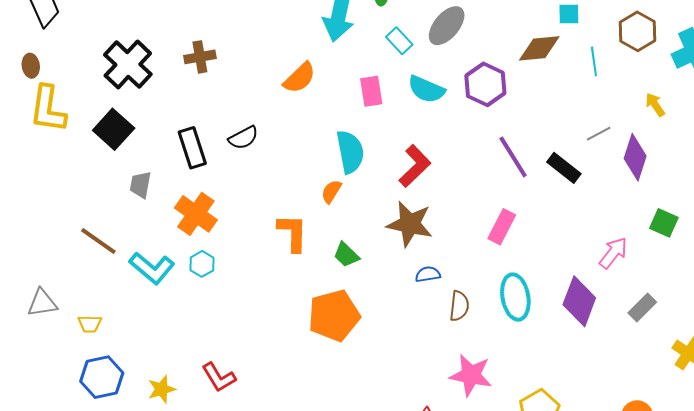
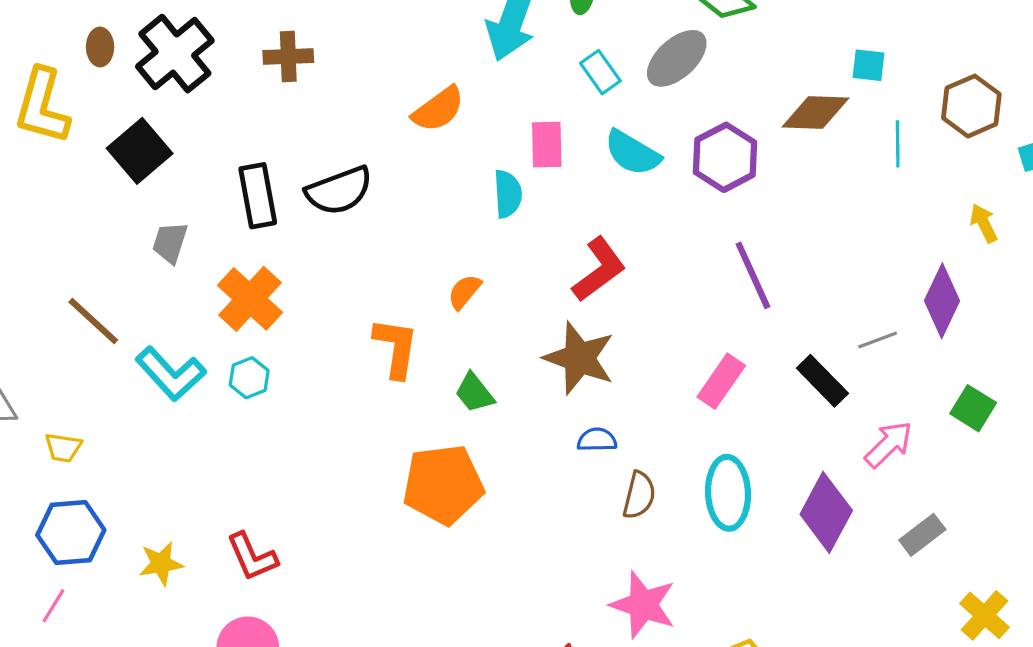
brown ellipse: (31, 66) -> (100, 47), moved
gray line: (599, 134) -> (878, 340), moved
black semicircle: (243, 138) -> (339, 191), size x1.4
cyan semicircle: (350, 152) -> (508, 194), moved, size x0.7
black rectangle: (564, 168) -> (822, 381), moved

